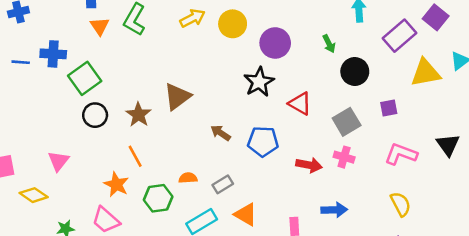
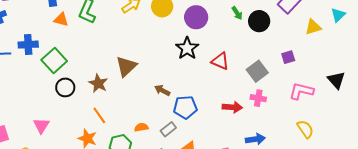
orange triangle: (100, 26) -> (61, 19), turned -35
black circle: (355, 71) -> (259, 21), moved
yellow triangle: (426, 73) -> (313, 27), size x0.7
blue pentagon: (263, 142) -> (185, 107), moved

